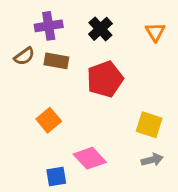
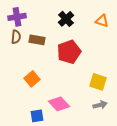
purple cross: (49, 26) -> (17, 17), moved
orange triangle: (155, 32) -> (102, 21), turned -40
brown semicircle: (24, 56) -> (16, 37), turned -48

